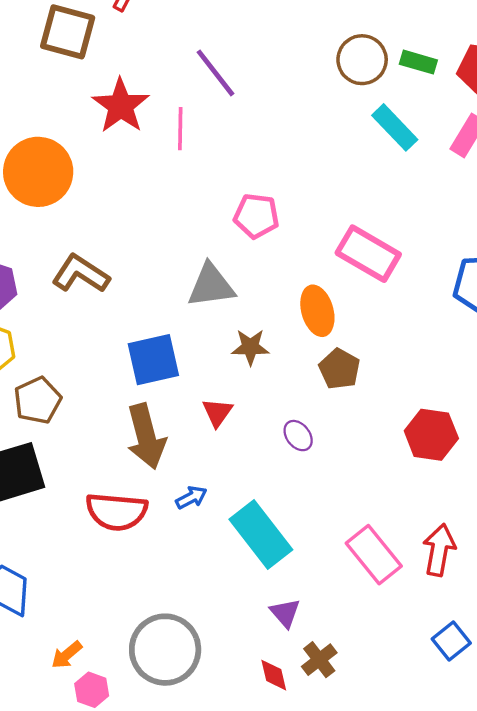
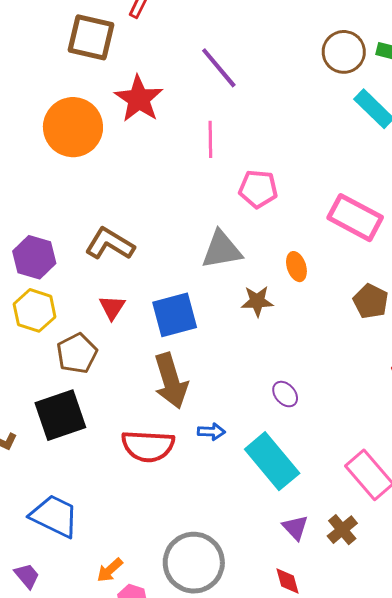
pink line: (180, 129) -> (210, 139), moved
orange circle: (38, 172) -> (73, 127), moved
orange ellipse: (317, 311) -> (296, 267), moved, size x0.7
brown pentagon: (339, 369) -> (371, 301), moved
red triangle: (217, 412) -> (112, 307), moved
purple ellipse: (298, 436) -> (285, 394), moved
blue arrow: (191, 497) -> (211, 432), turned 32
brown cross: (319, 660) -> (342, 530), moved

